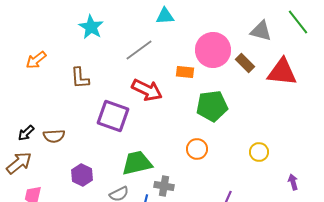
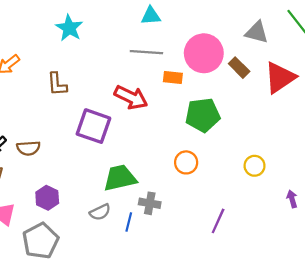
gray line: (139, 50) -> (146, 52), moved, turned 40
red triangle: (282, 72) -> (280, 78), turned -40
purple hexagon: (82, 175) -> (47, 198), moved

